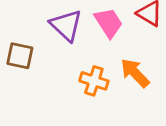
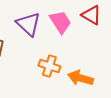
orange arrow: (135, 73) -> (80, 78), moved, turned -30

